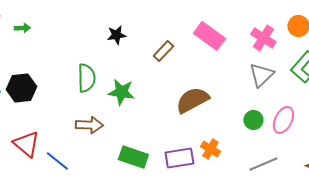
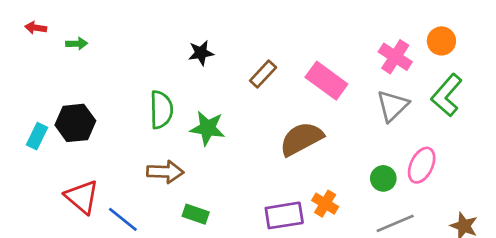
pink rectangle: (209, 36) -> (326, 81), moved
green circle: (253, 120) -> (383, 178), moved
green rectangle: (133, 157) -> (196, 214), moved, size x0.7

